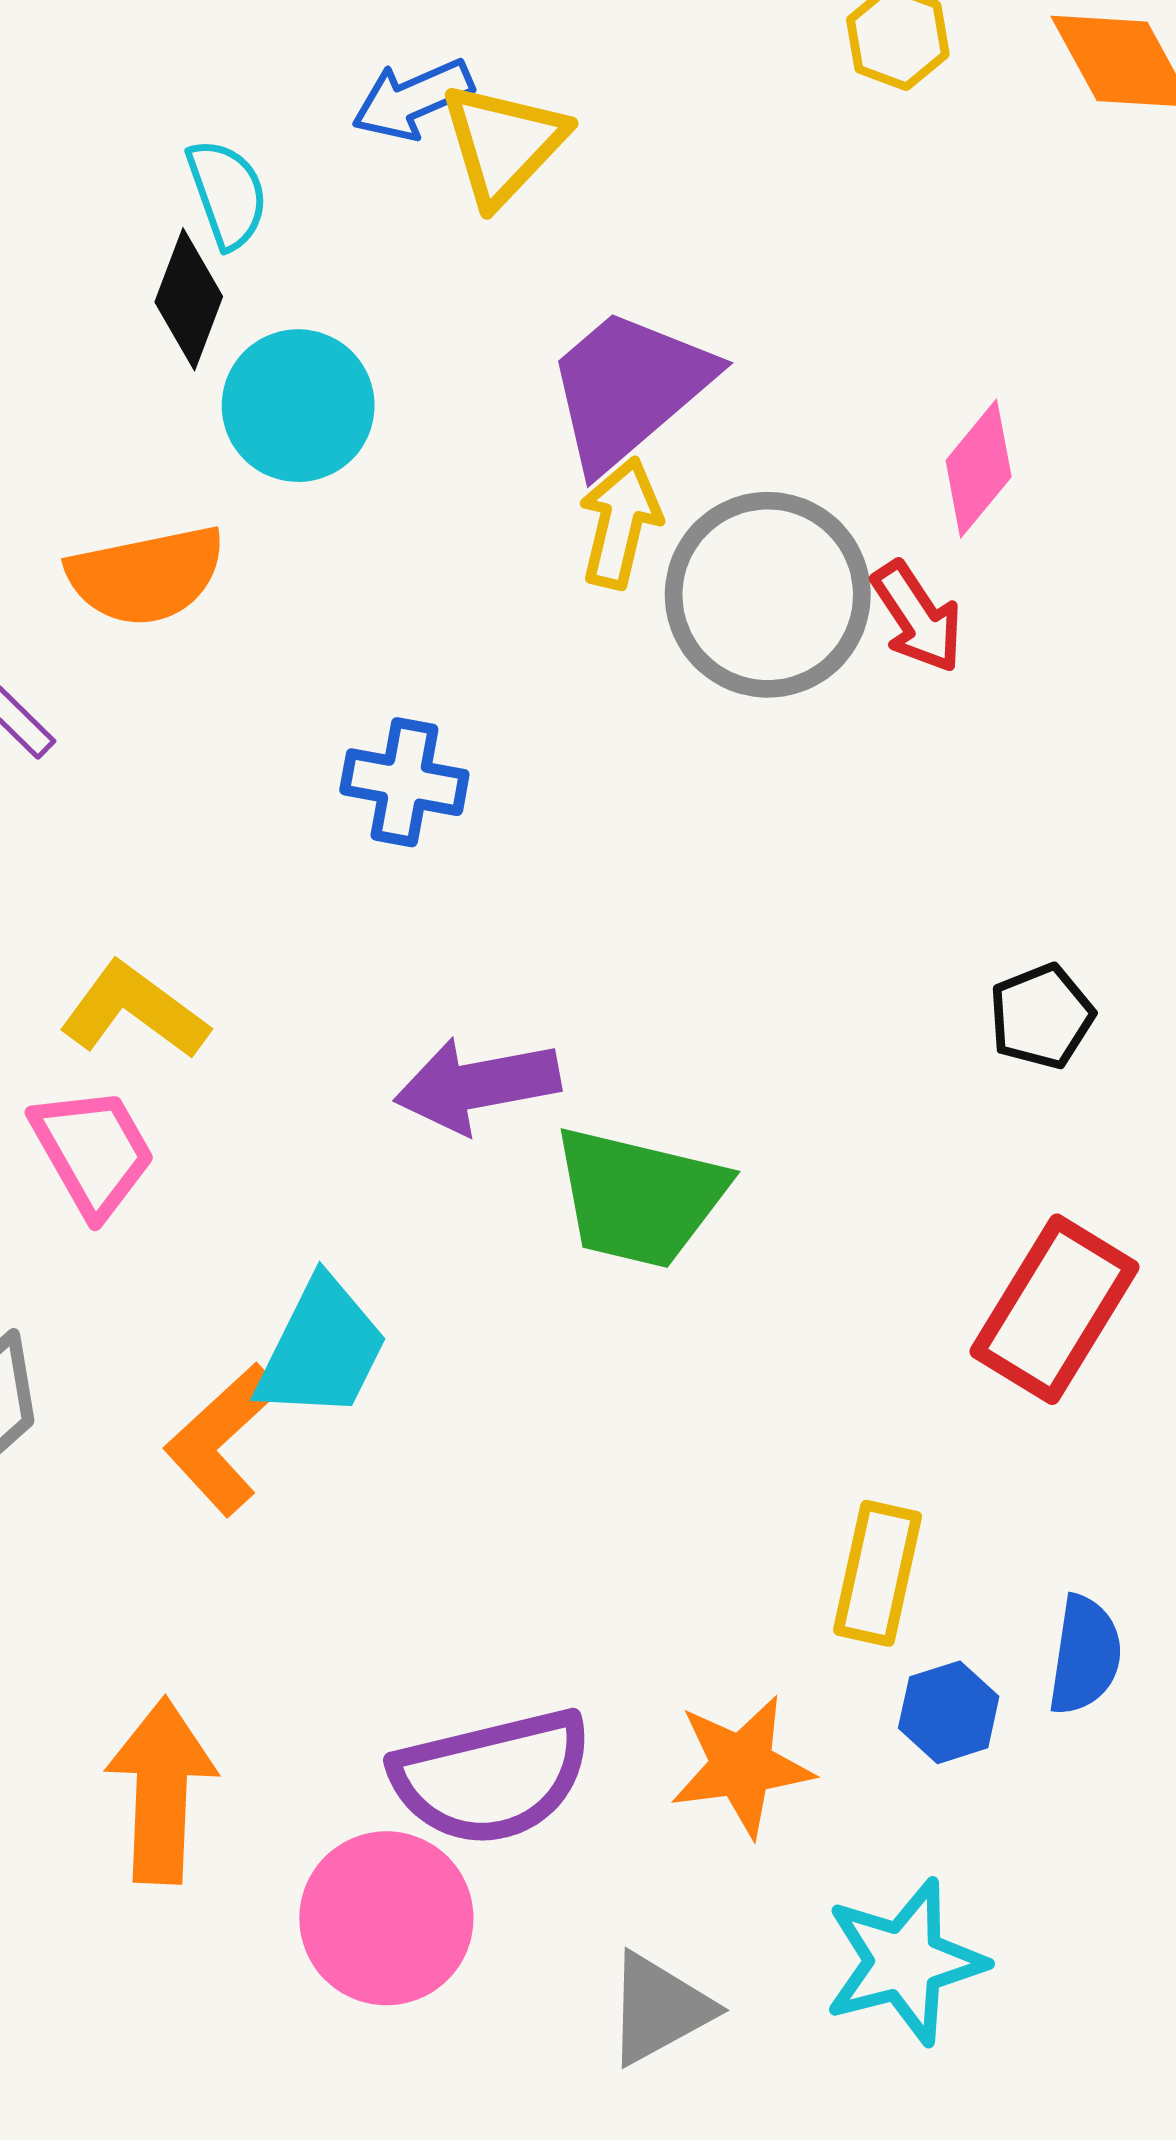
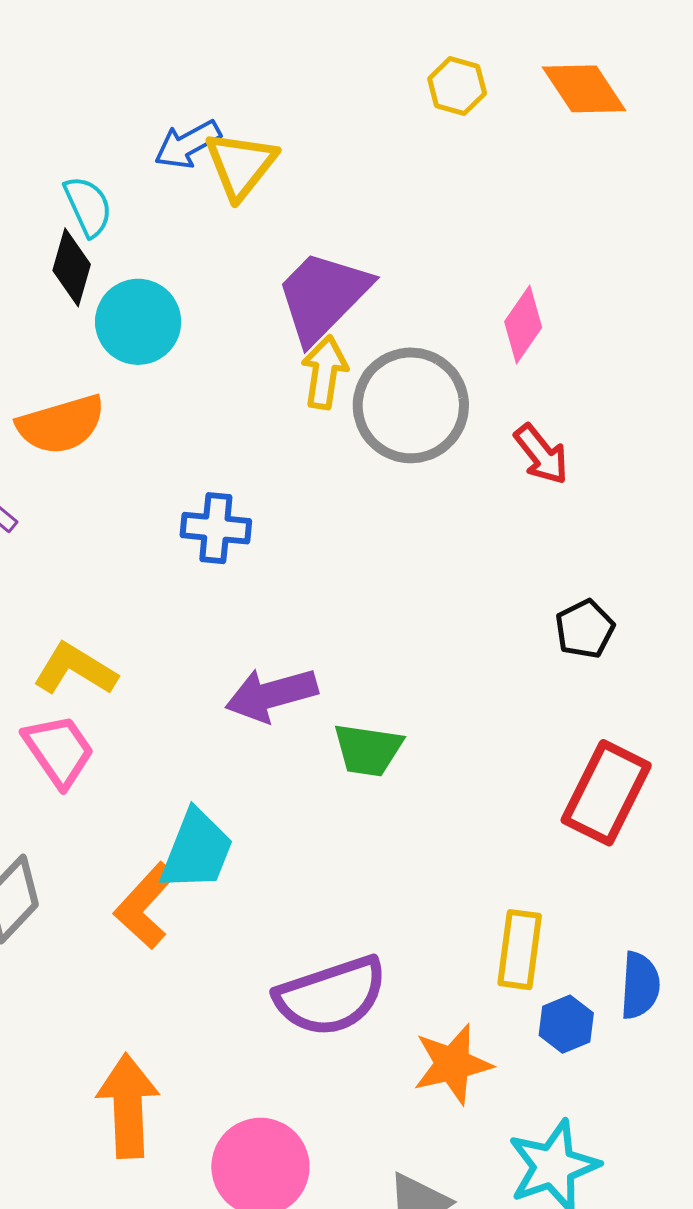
red arrow: (917, 617) -> (541, 454), moved
green trapezoid: (639, 1197) -> (368, 750), size x0.7
purple semicircle: (492, 1777) -> (331, 996), moved

